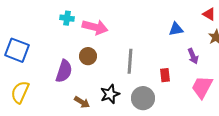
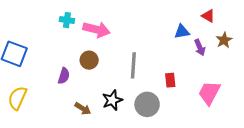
red triangle: (209, 14) -> (208, 16), moved
purple arrow: (193, 56) -> (200, 47), moved
purple semicircle: (64, 71) -> (64, 76), size x0.7

